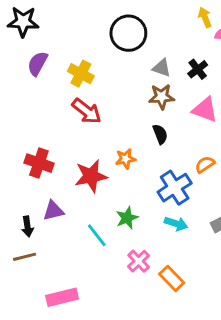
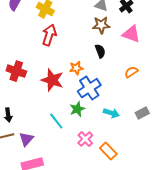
red arrow: (87, 111) -> (49, 35), turned -110
red star: (91, 176) -> (52, 80), turned 30
blue cross: (175, 188) -> (89, 88), moved
purple triangle: (53, 211) -> (26, 139), moved, turned -35

